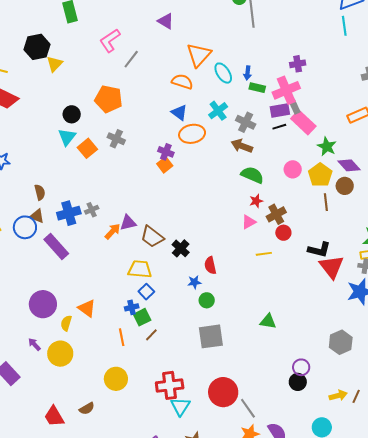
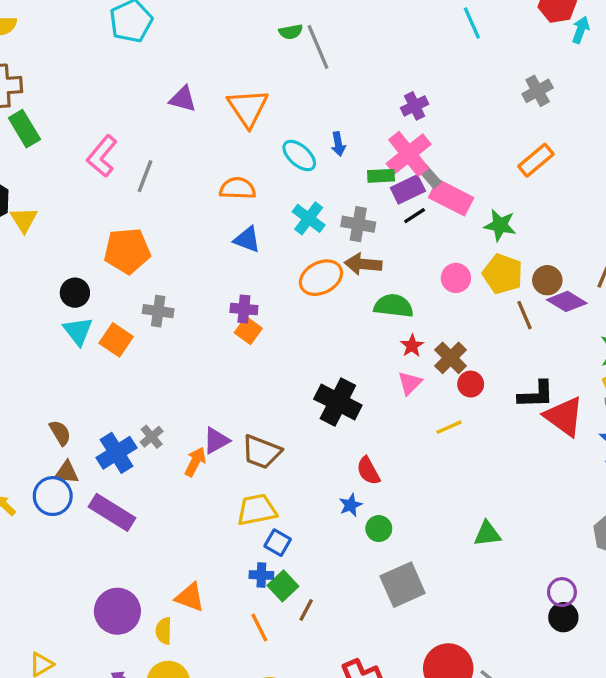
orange triangle: (199, 55) -> (248, 108), moved
green rectangle: (257, 88) -> (381, 176), moved
orange ellipse: (192, 134) -> (321, 278), moved
purple diamond: (349, 165) -> (567, 301), moved
black cross: (181, 248) -> (338, 402), moved, size x1.5
blue cross: (132, 307) -> (261, 575), turned 32

